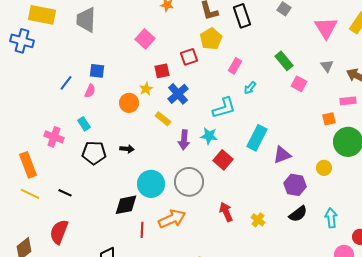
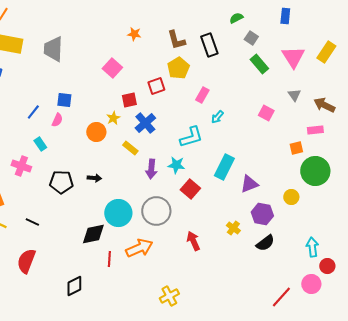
green rectangle: (284, 61) -> (259, 64), moved
cyan rectangle: (84, 124) -> (40, 144), moved
cyan arrow: (331, 218) -> (312, 247), moved
yellow cross: (258, 220) -> (233, 228), moved

